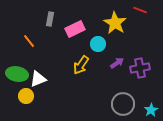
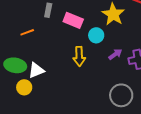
pink rectangle: (75, 29) -> (73, 20), turned 48
orange line: (29, 41) -> (27, 32), turned -72
yellow arrow: (81, 65) -> (79, 56), turned -36

